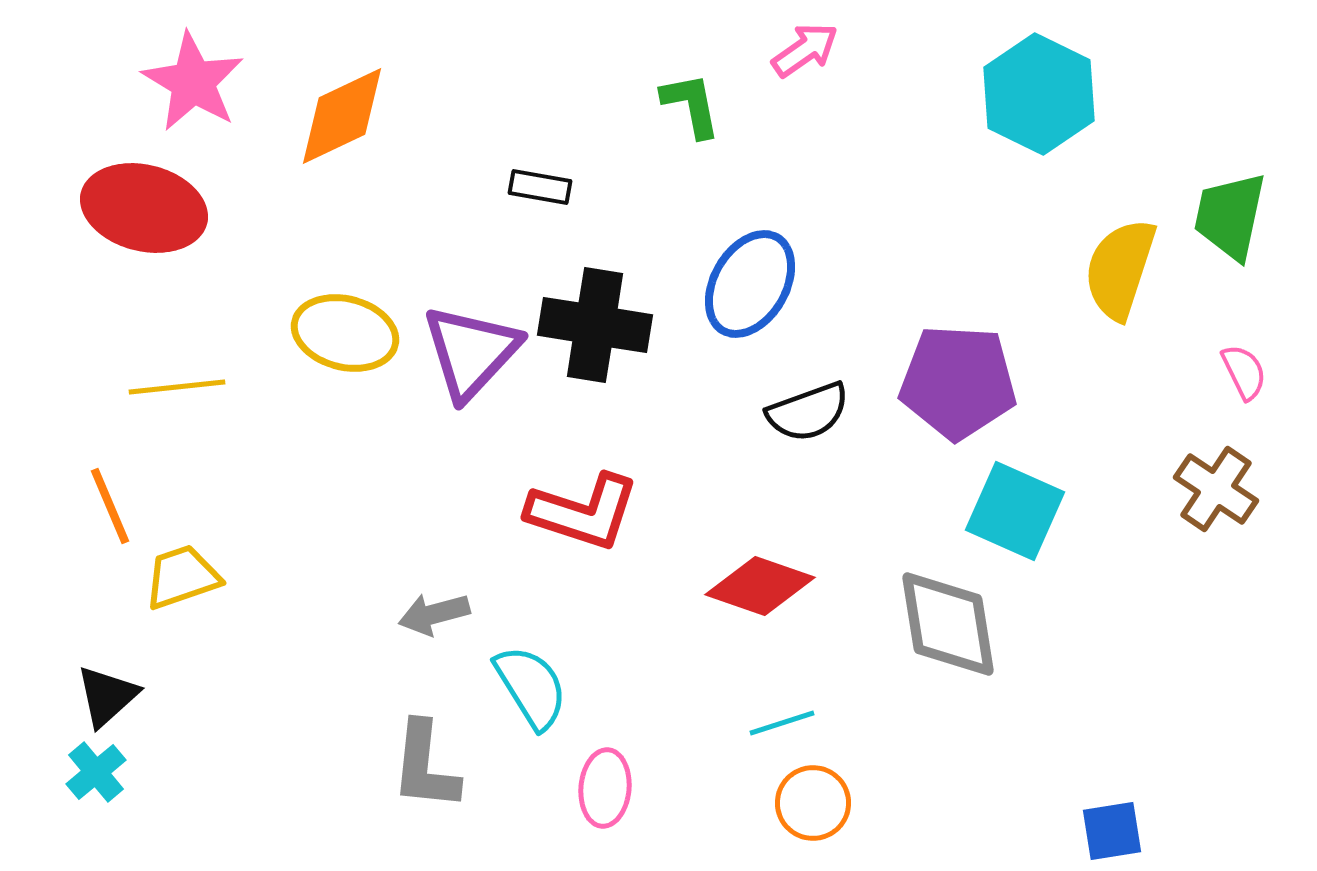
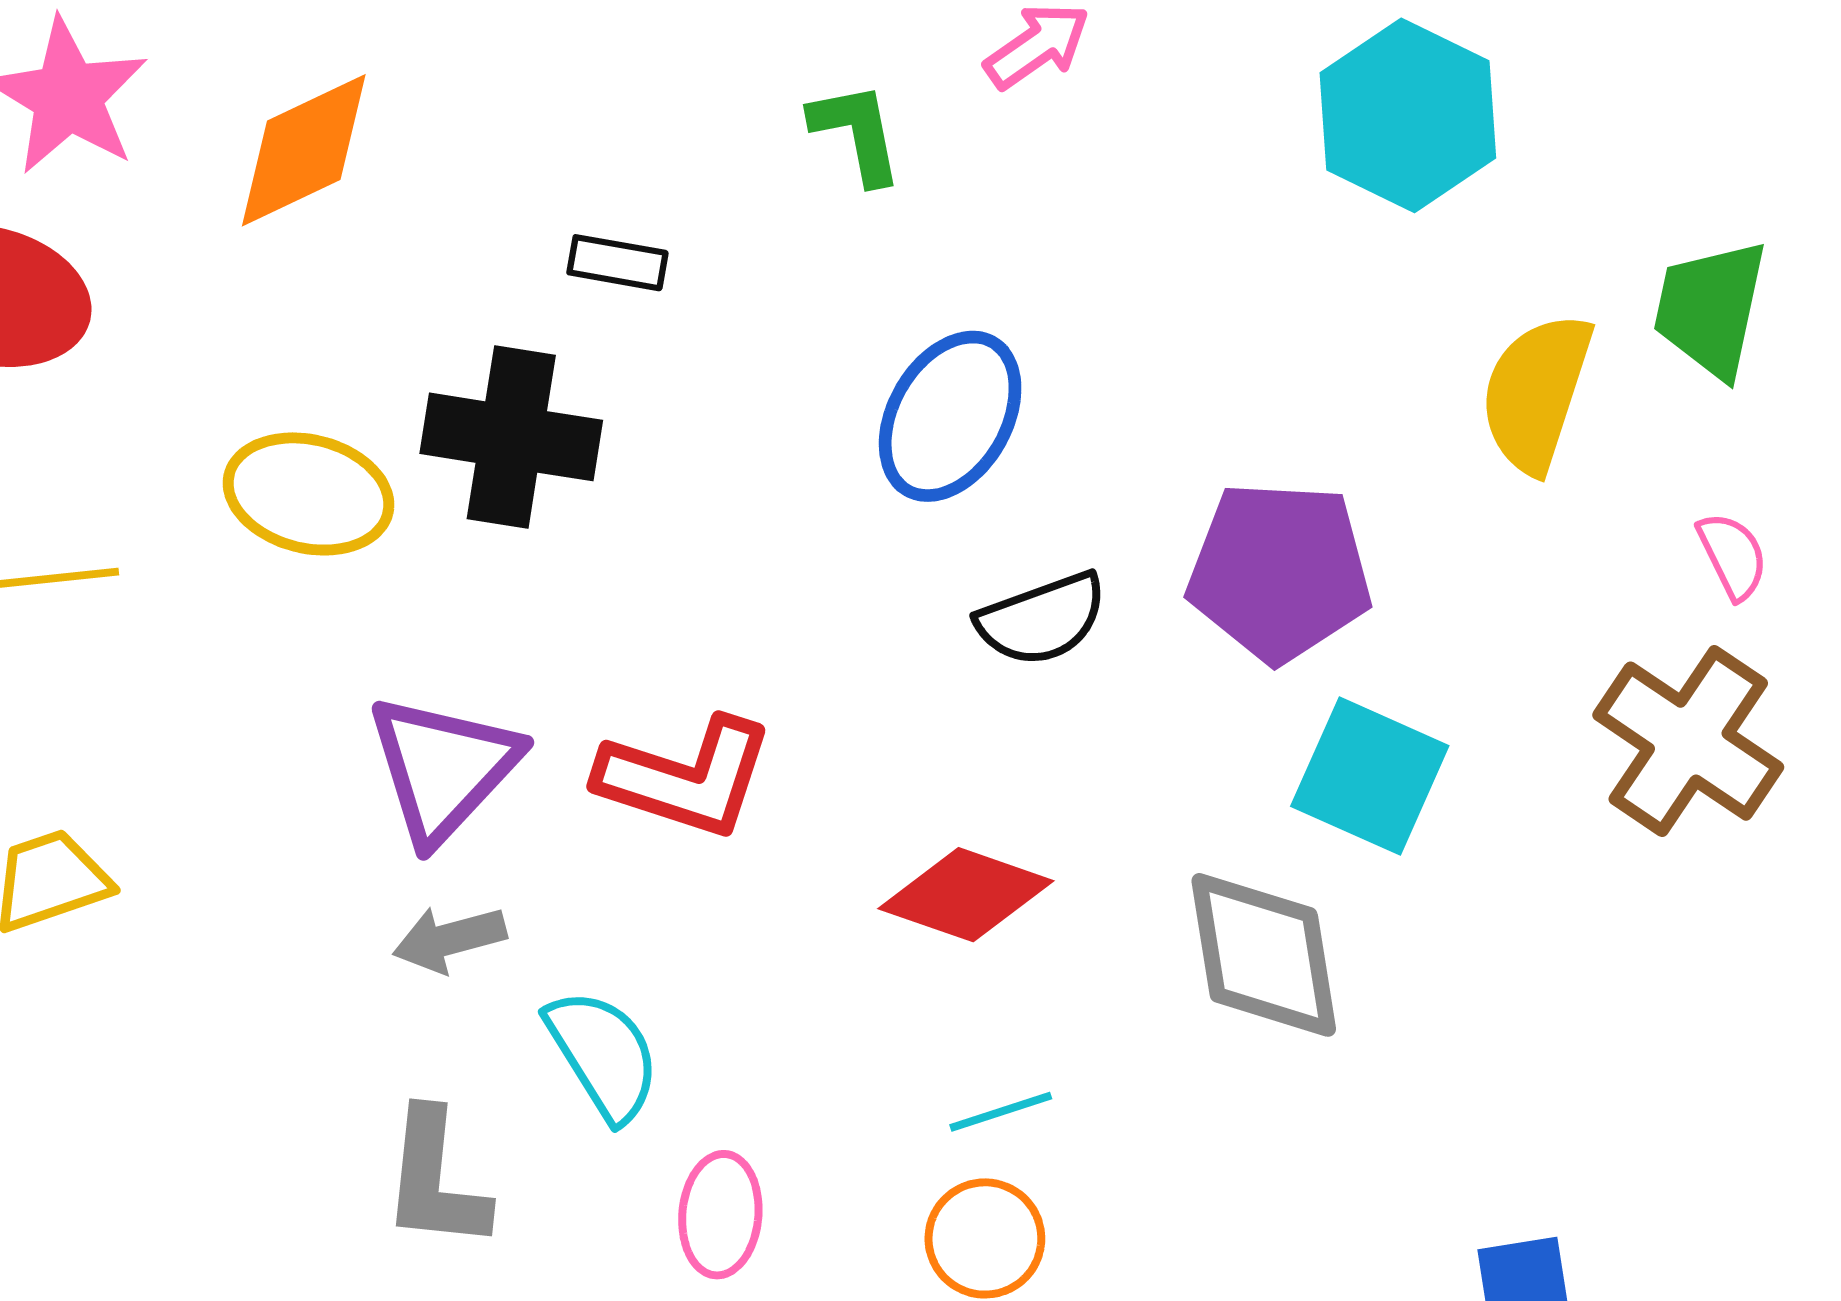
black cross: (595, 325) -> (511, 437), moved
purple triangle: (471, 352) -> (443, 768), moved
brown cross: (1216, 489) -> (1688, 741), size x1.4
orange circle: (813, 803) -> (985, 1238), moved

